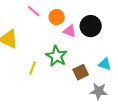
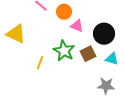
black circle: (91, 26) -> (104, 34), moved
brown square: (81, 72) -> (88, 54), moved

